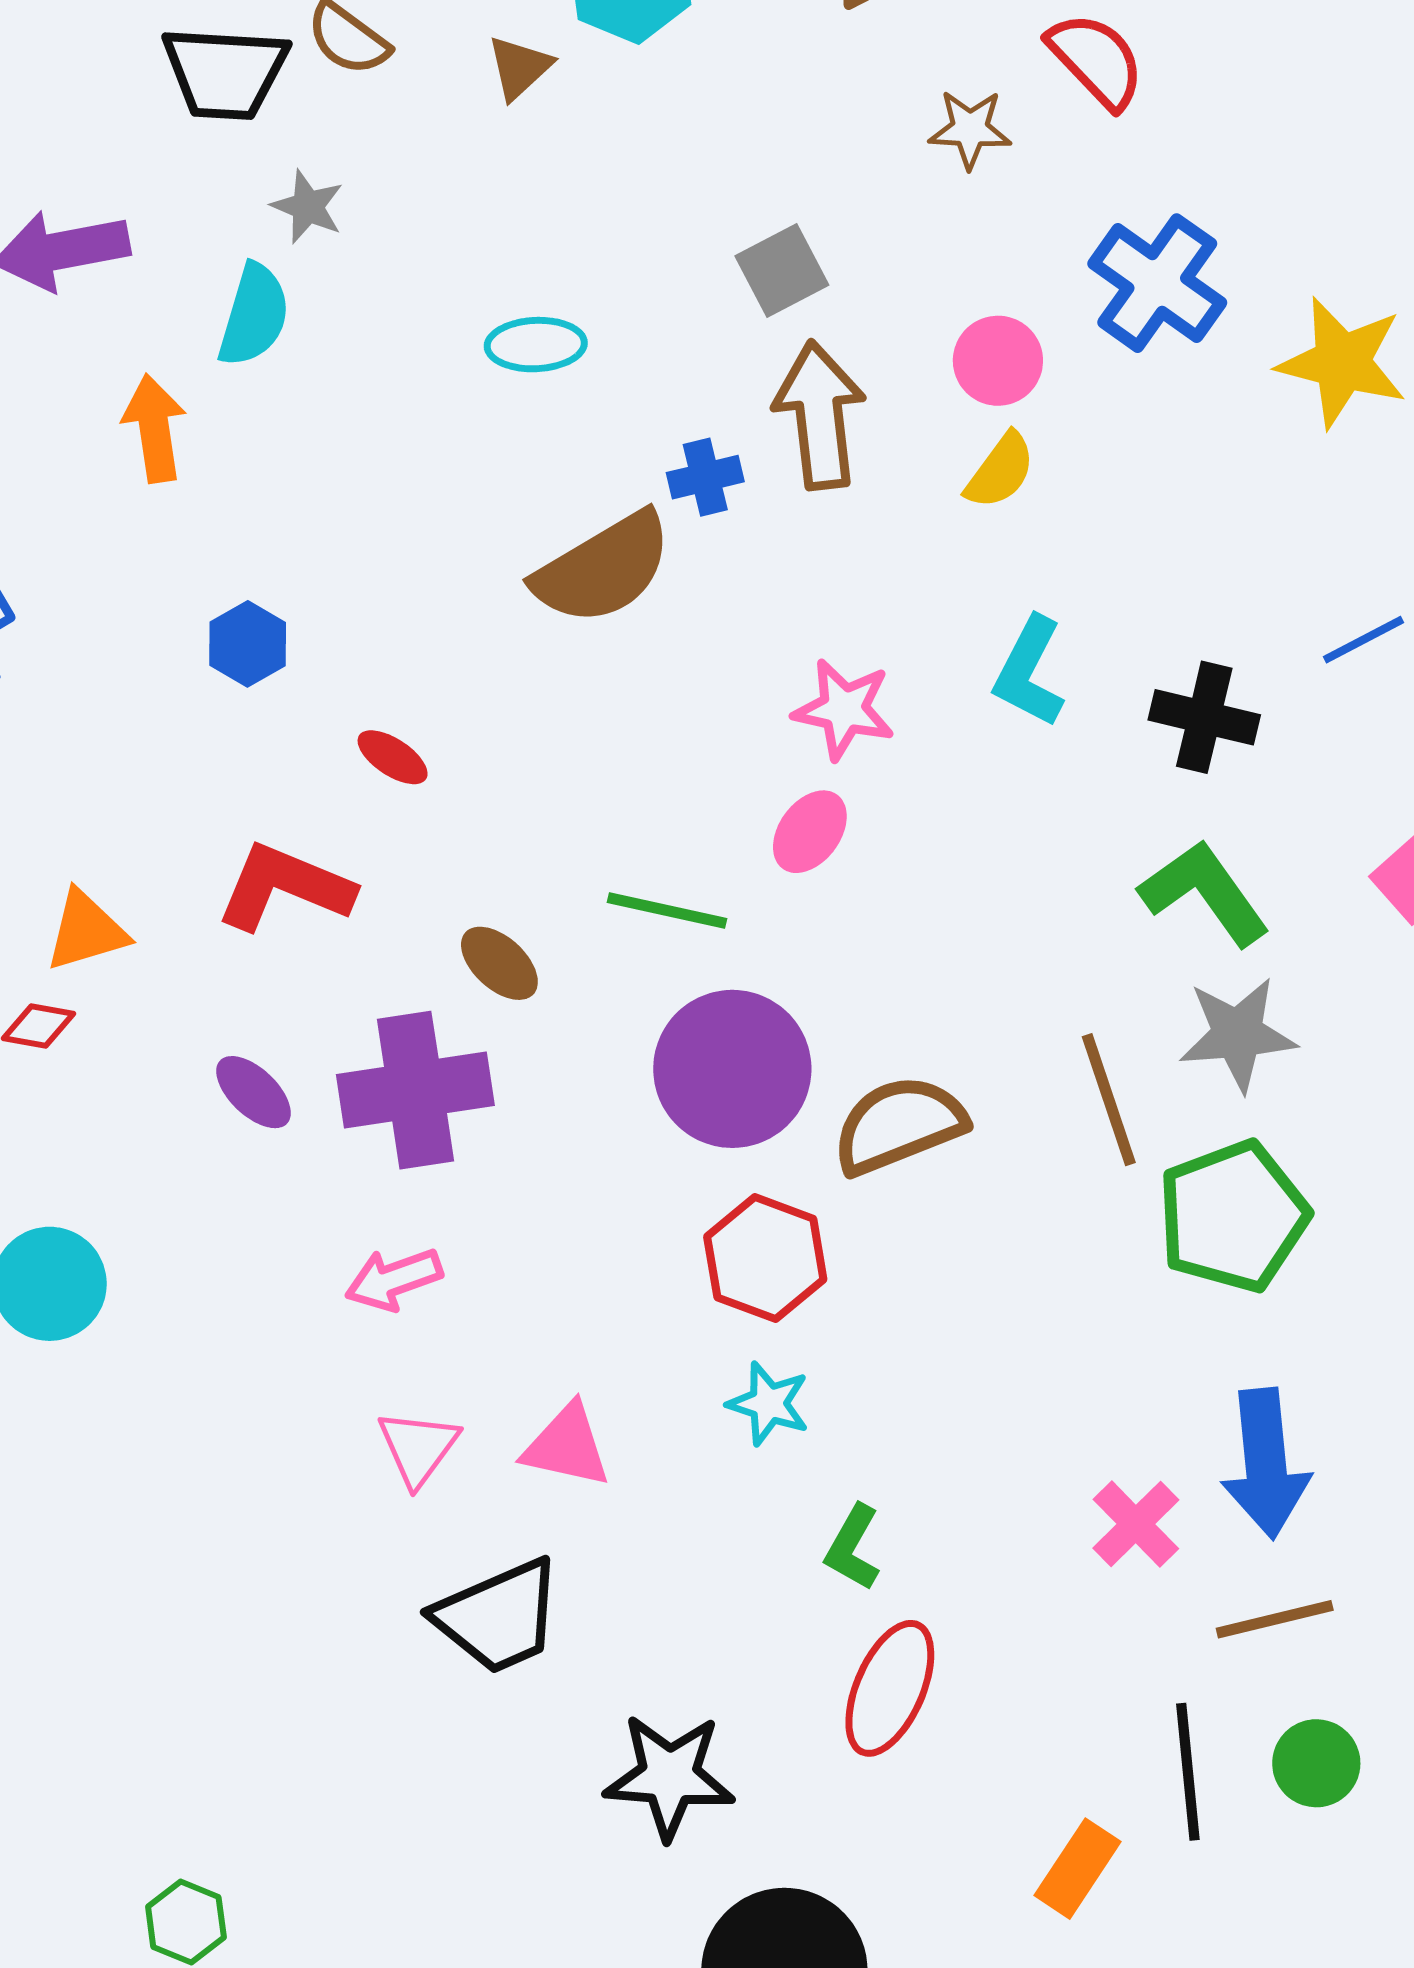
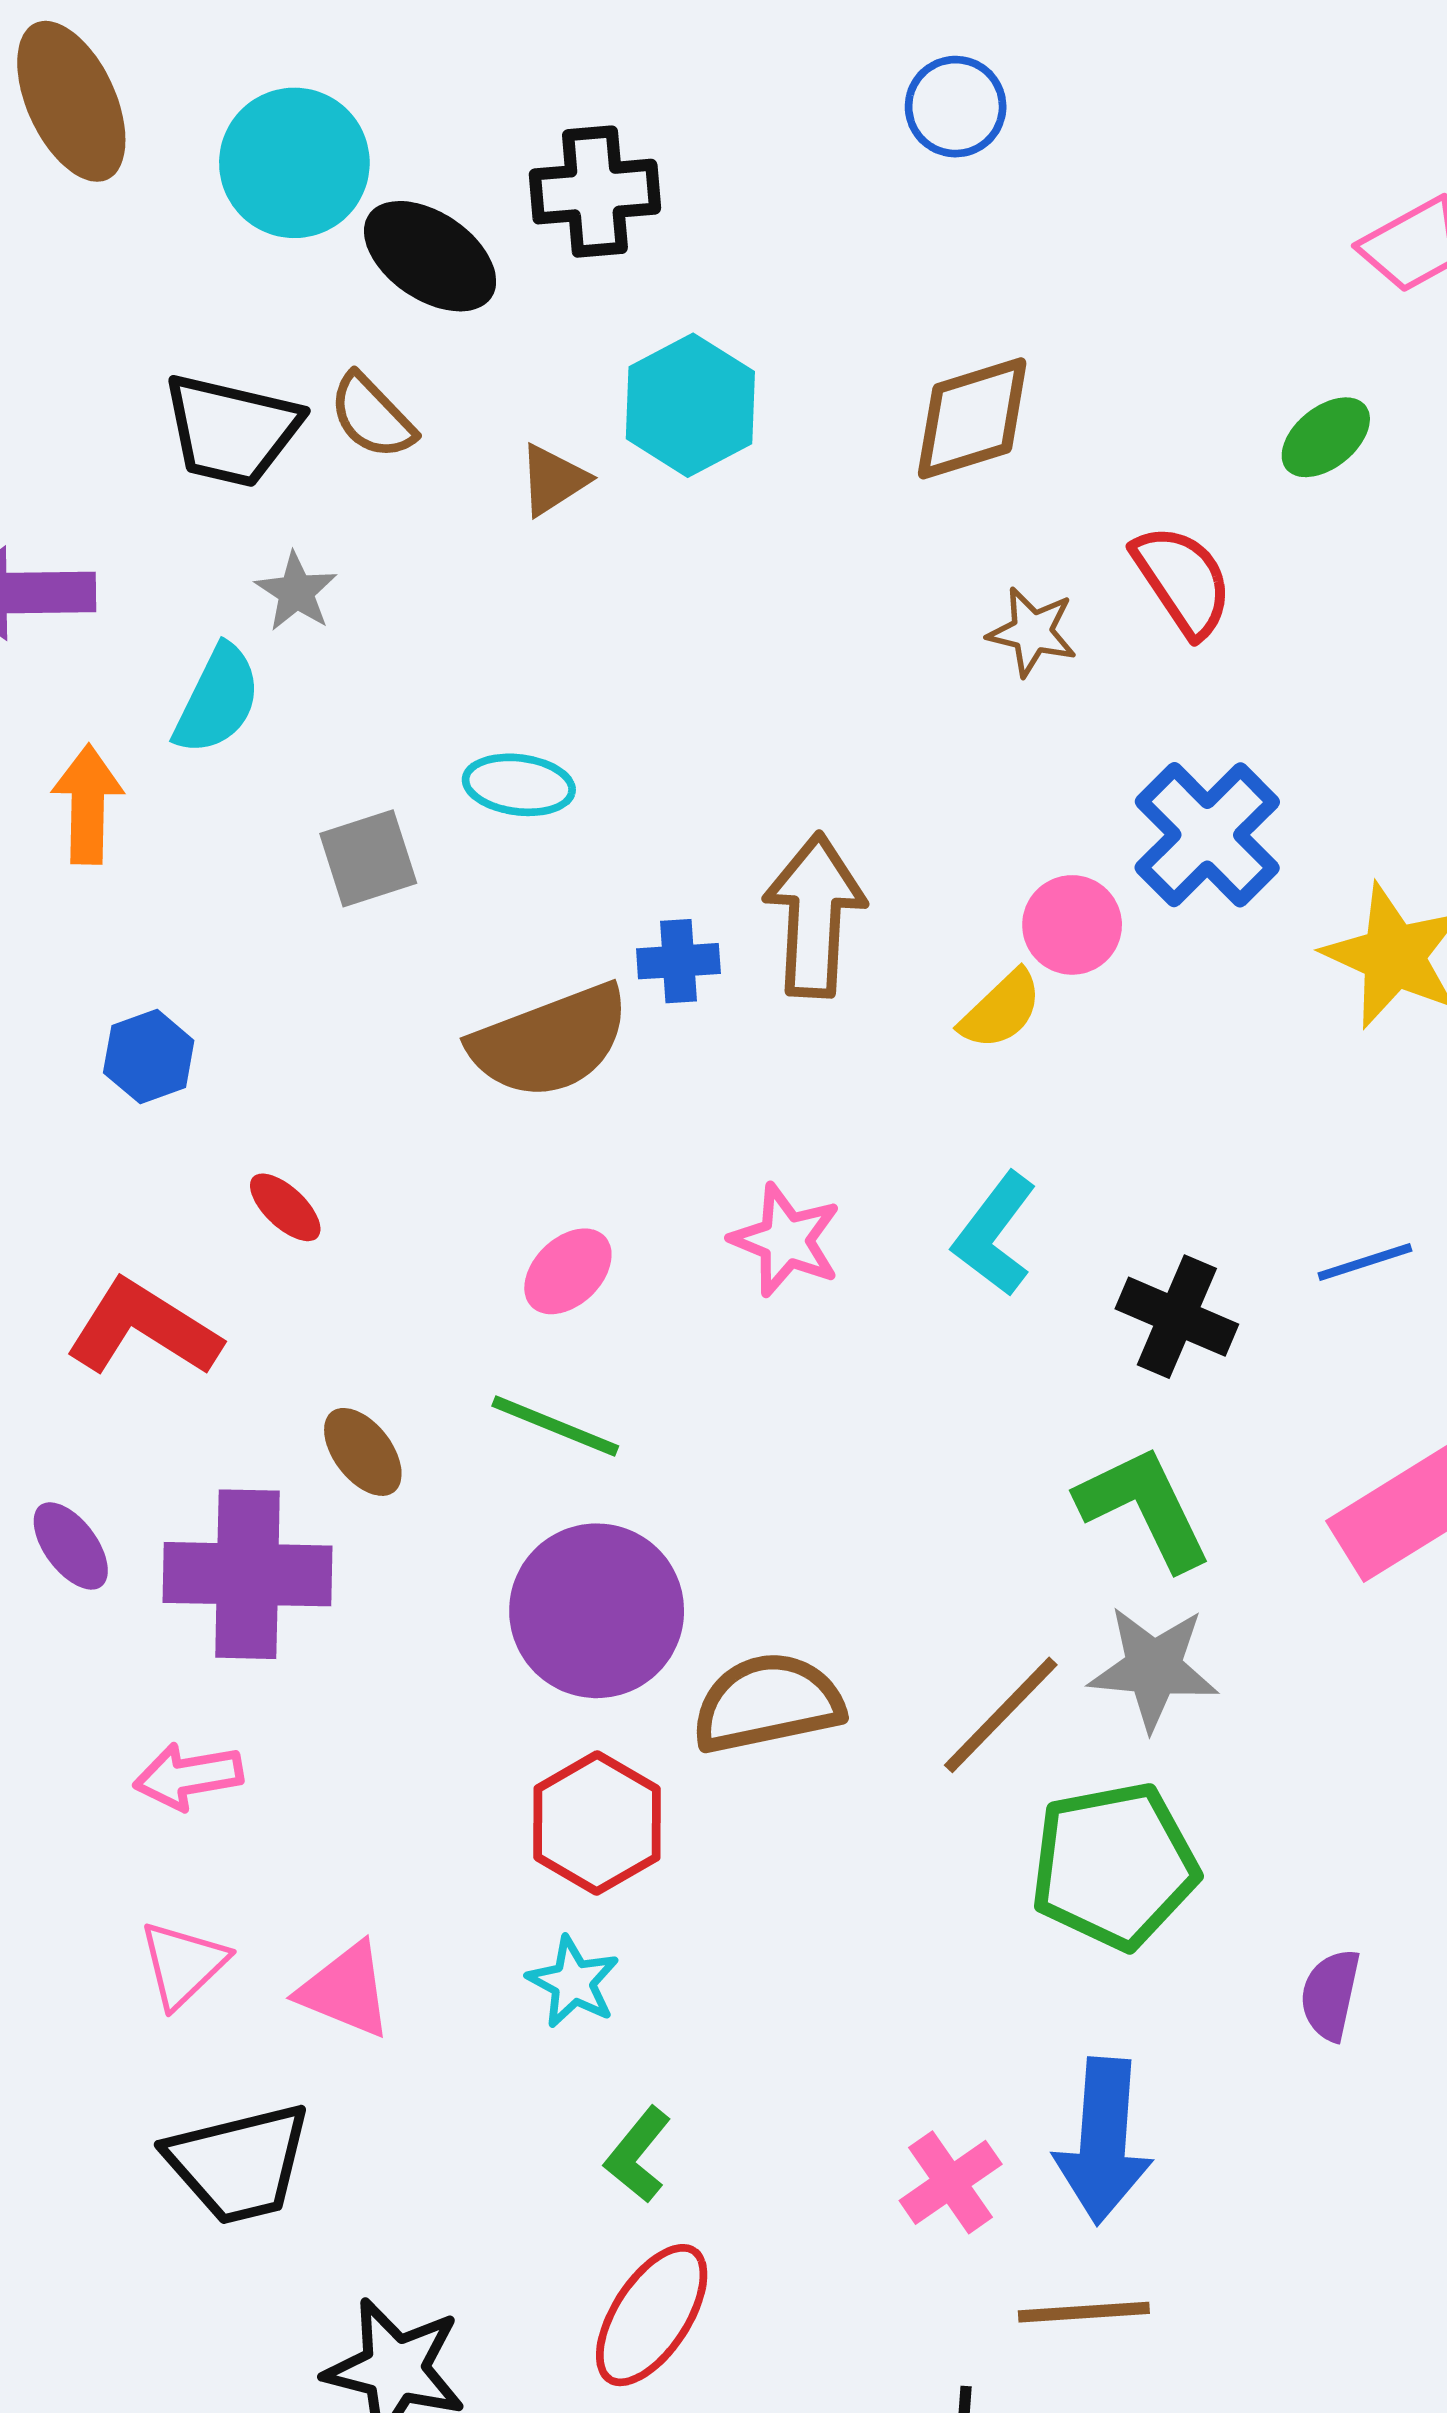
gray square: (782, 270) -> (368, 858), moved
pink circle: (998, 361) -> (1072, 925), moved
pink ellipse: (810, 832) -> (568, 1271), moved
brown line: (1109, 1100) -> (1001, 1715), turned 53

